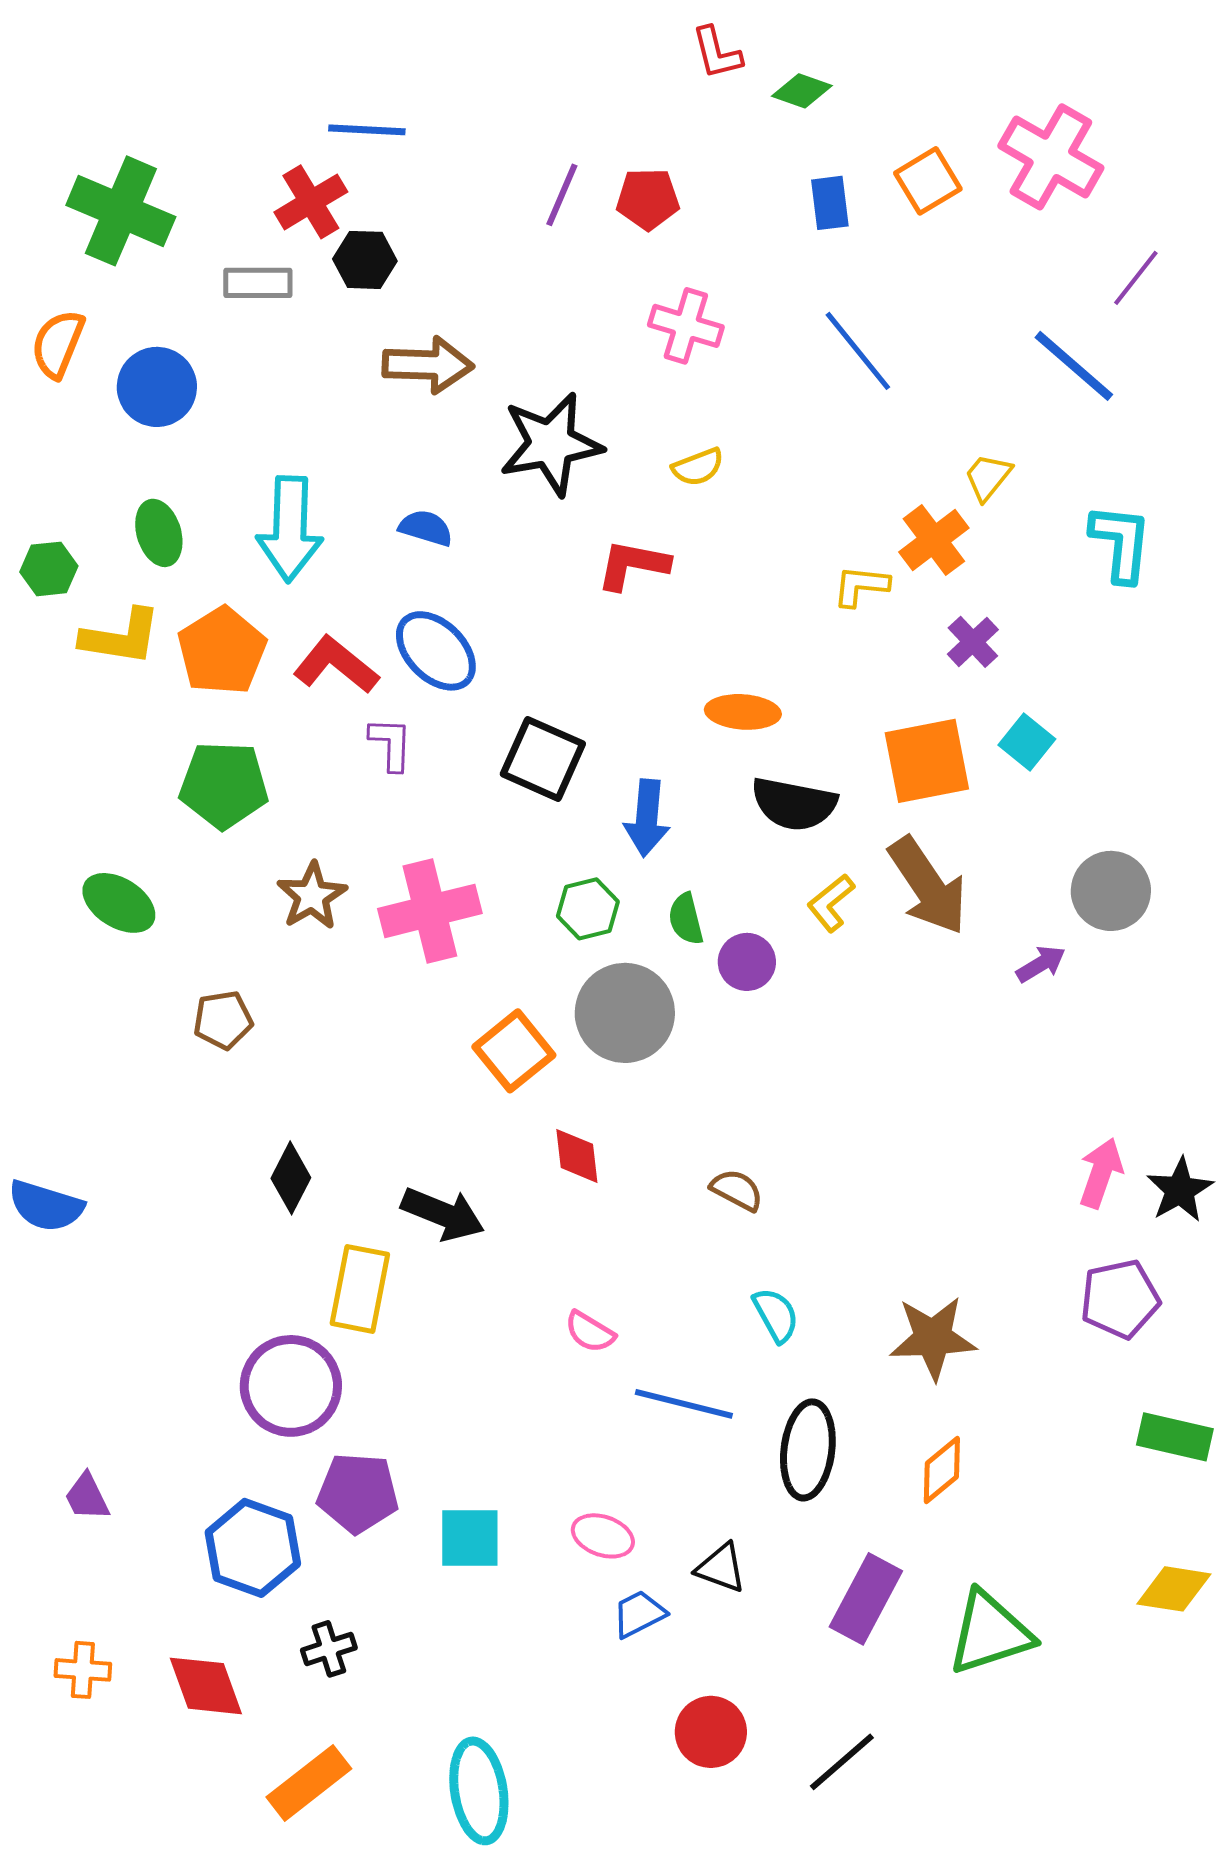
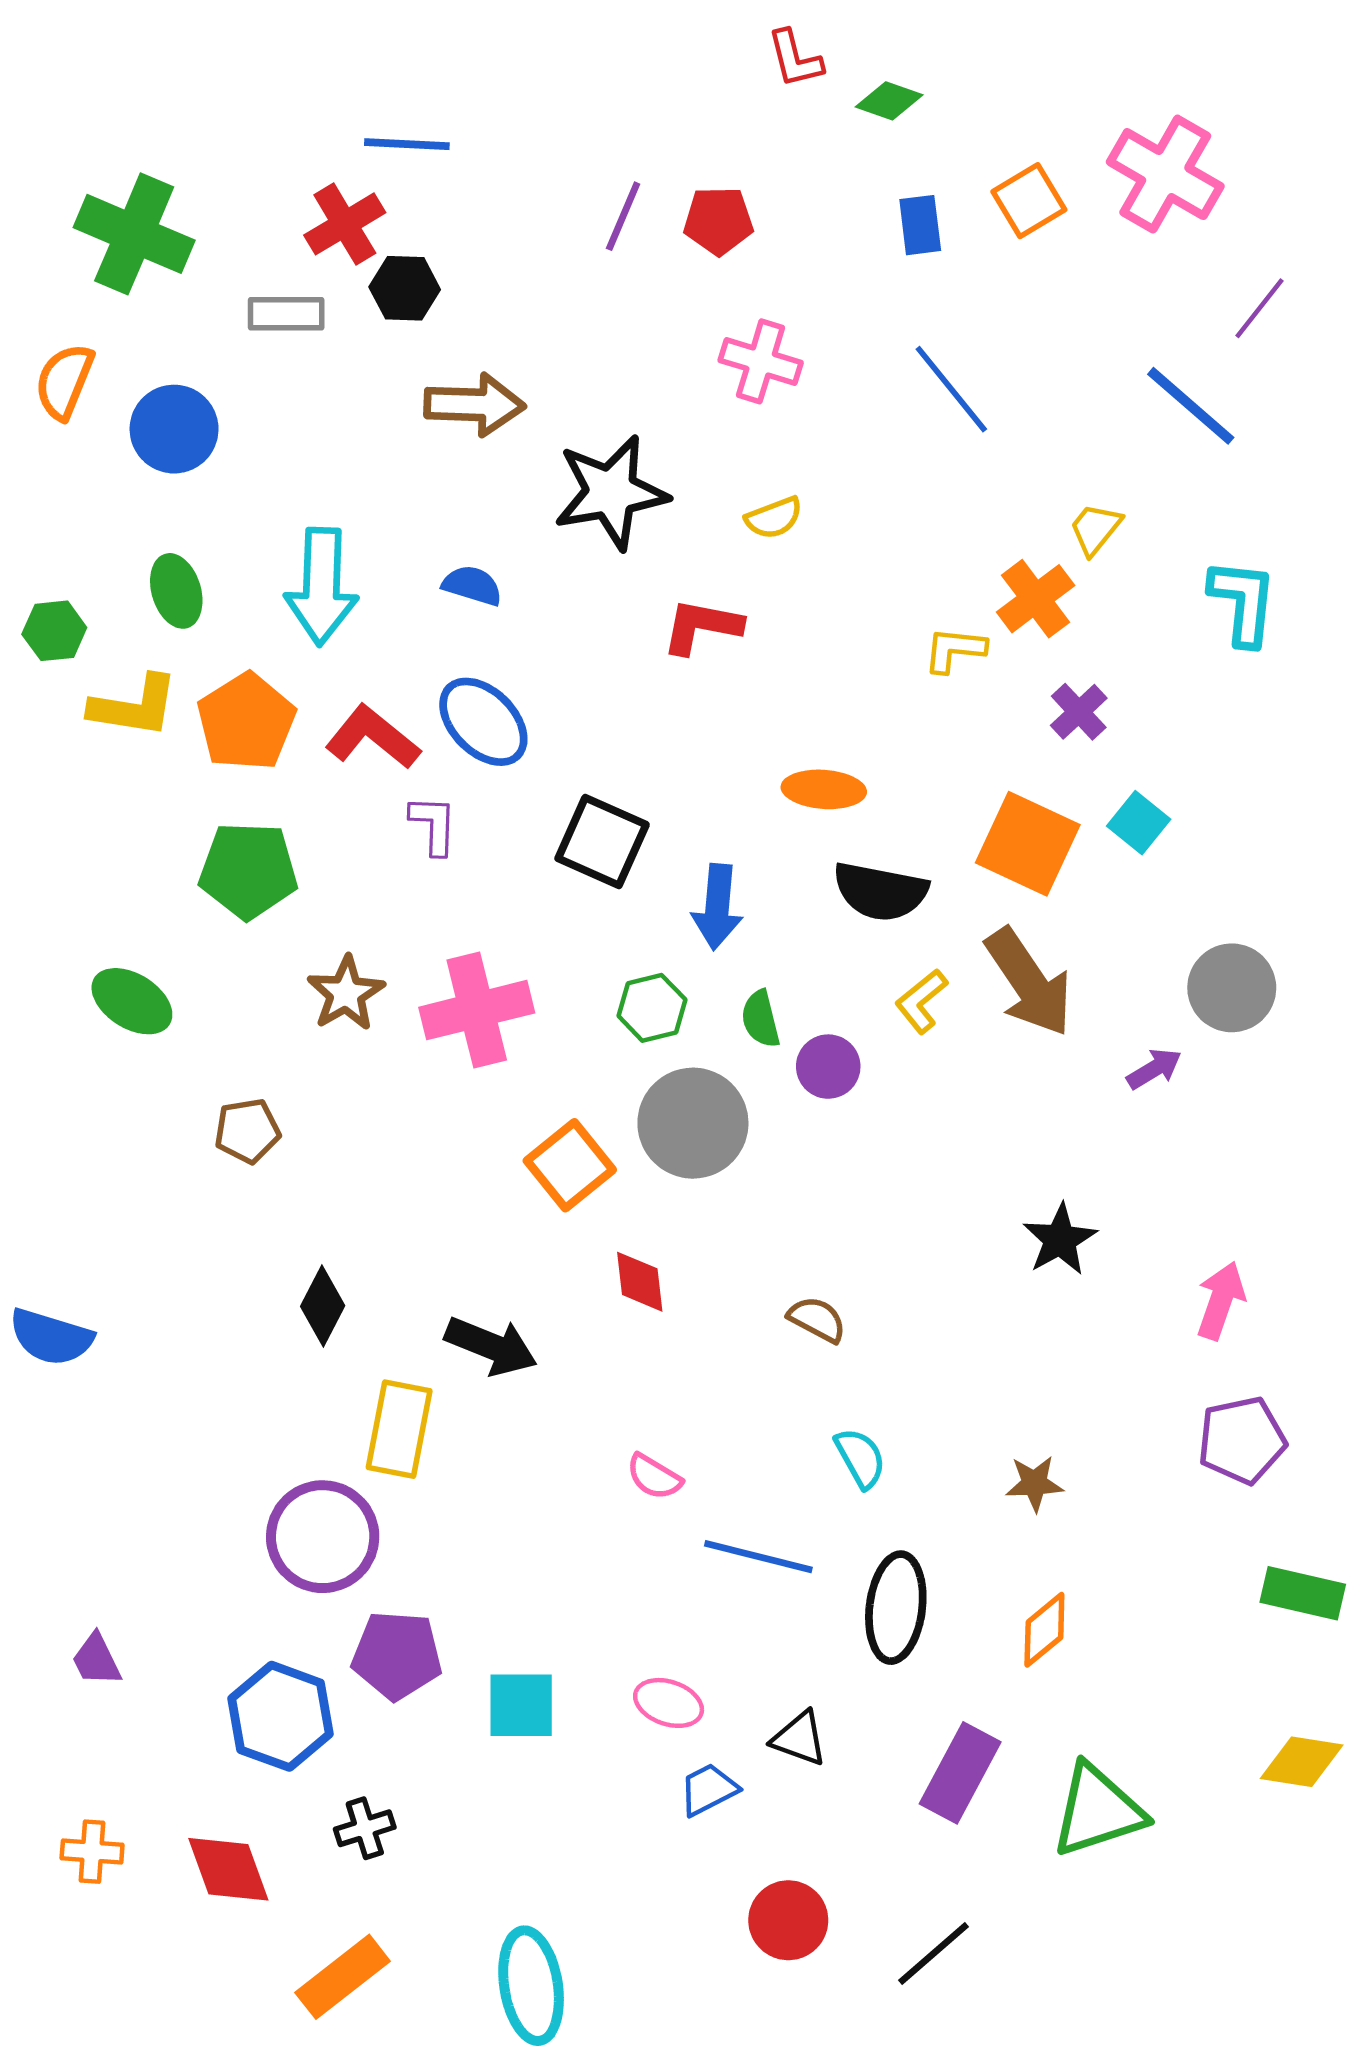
orange square: (927, 761) -> (1028, 844), turned 36
black star: (1180, 1190) -> (1060, 1240), moved
brown star: (933, 1338) -> (1034, 1483), size x0.6

